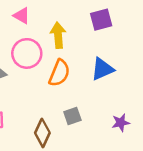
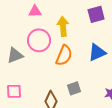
pink triangle: (22, 16) -> (35, 11), turned -32

